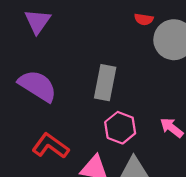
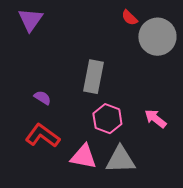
red semicircle: (144, 19) -> (129, 18), turned 36
purple semicircle: (38, 86) -> (42, 98), moved, size x0.5

